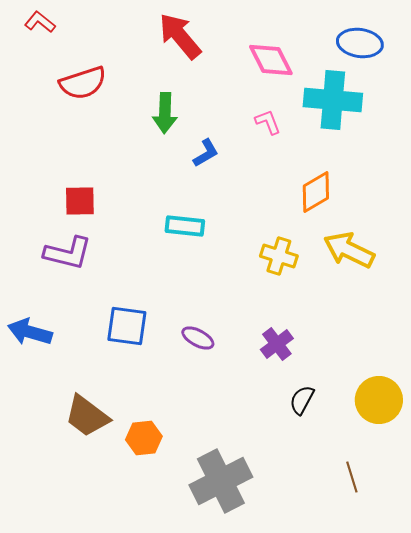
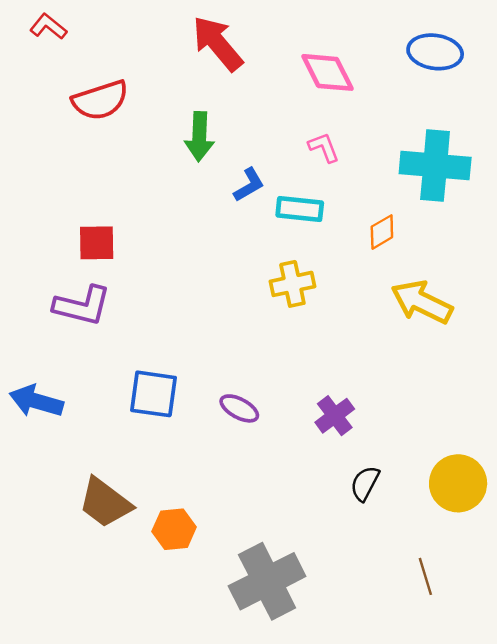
cyan cross: (333, 100) -> (435, 165), moved
orange diamond: (316, 192) -> (382, 232), size x0.7
cyan rectangle: (185, 226) -> (300, 209), moved
yellow cross: (279, 256) -> (292, 284), moved, turned -30

